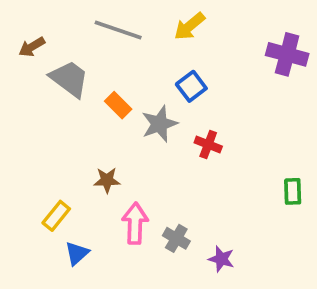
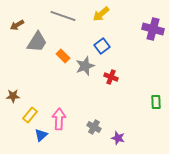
gray trapezoid: (69, 79) -> (37, 42), turned 85
brown star: (107, 180) -> (13, 96), moved
pink arrow: (135, 223) -> (59, 119), moved

